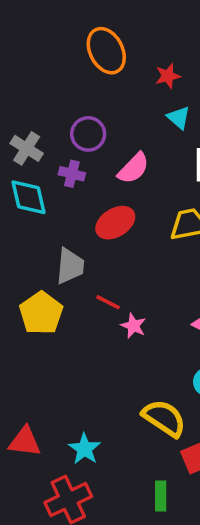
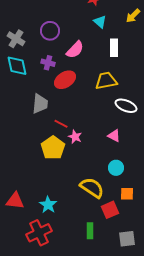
purple cross: (72, 174) -> (48, 63), moved
yellow pentagon: (41, 313) -> (53, 148), moved

